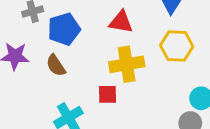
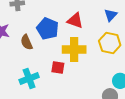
blue pentagon: (64, 29) -> (48, 29), moved, turned 30

